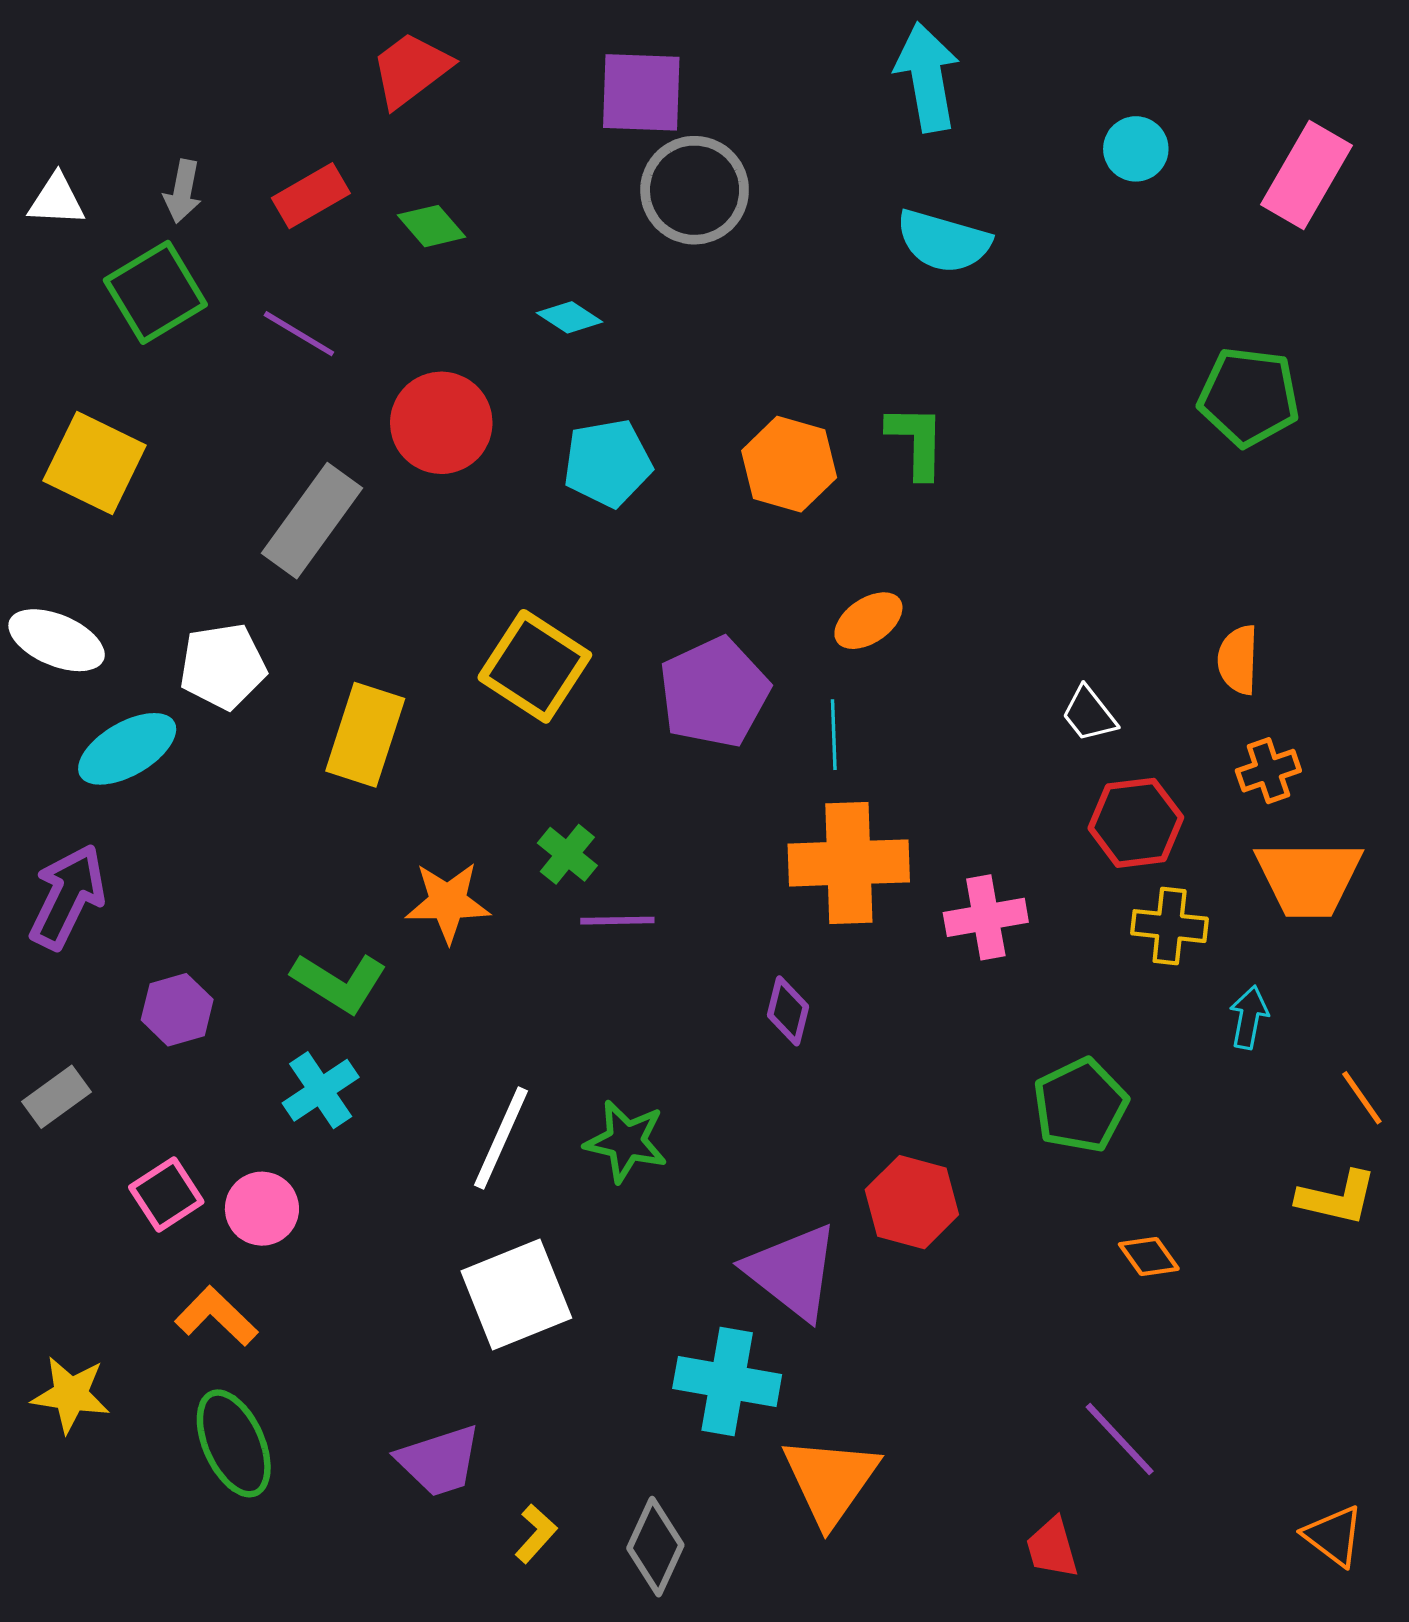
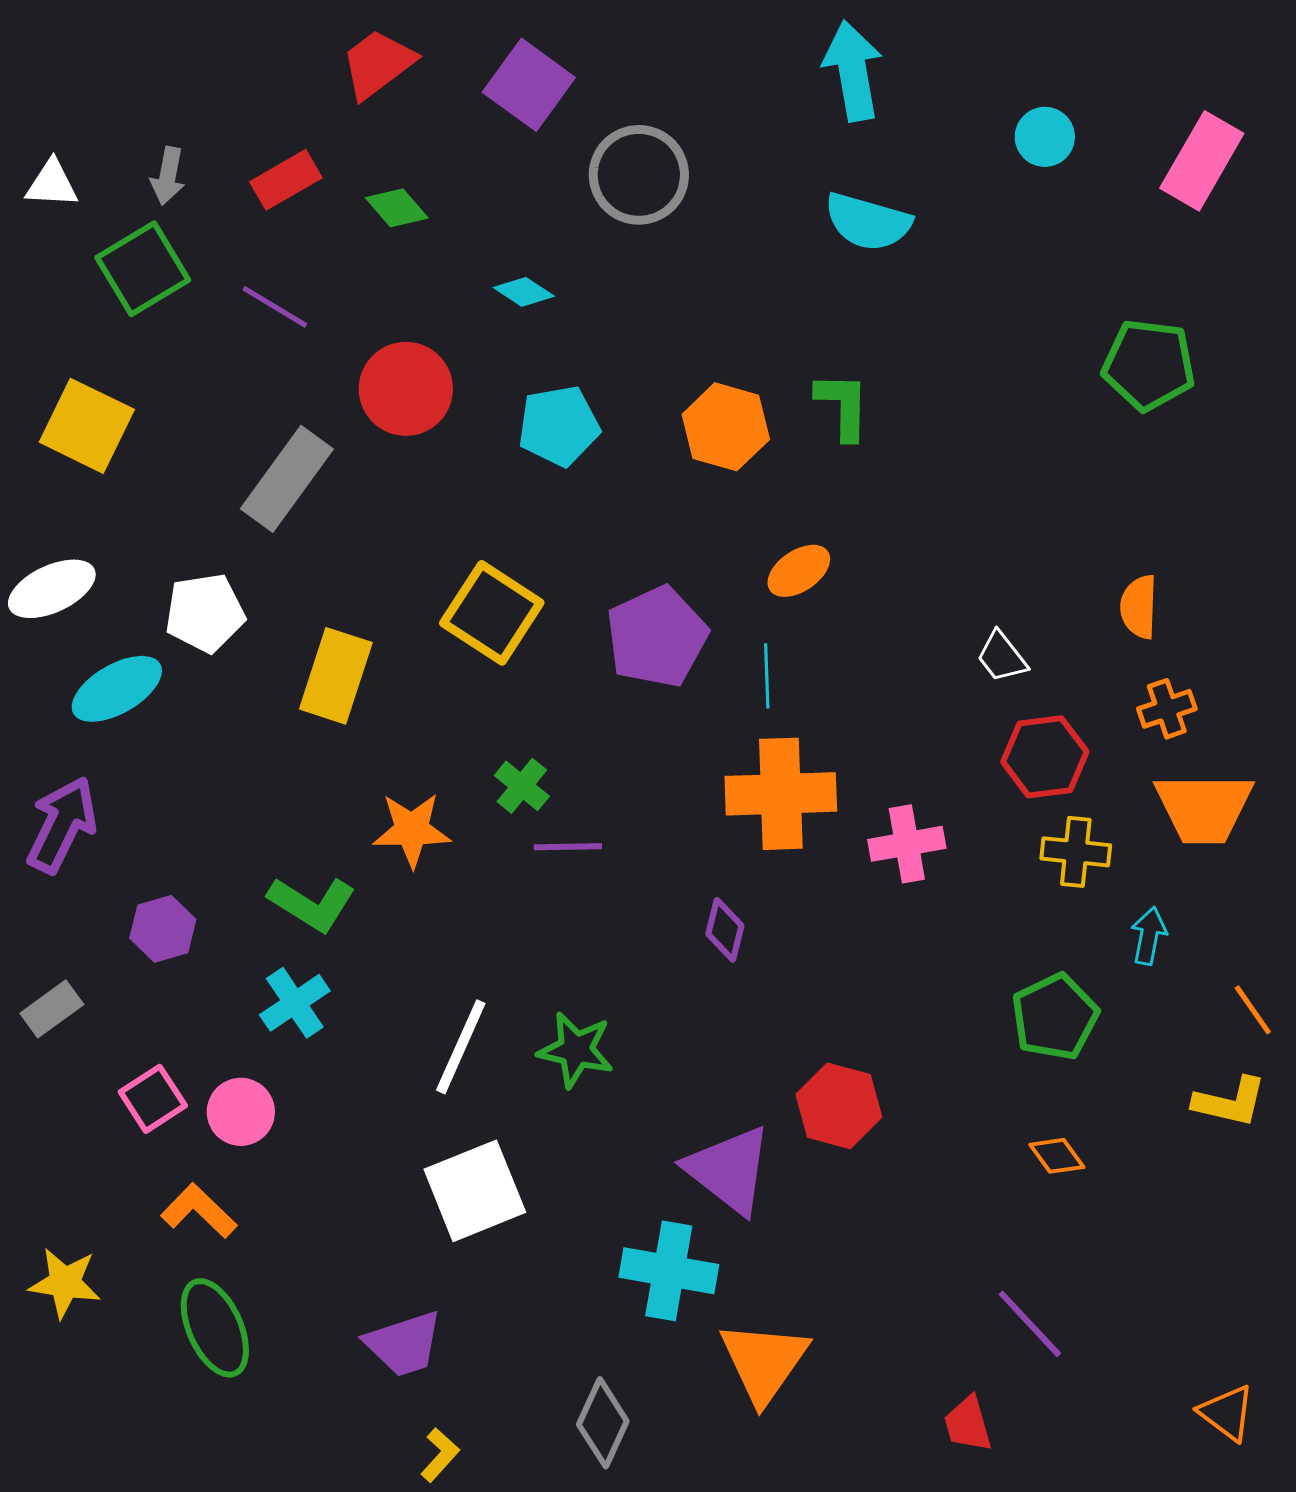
purple square: (641, 92) -> (529, 85), moved, turned 34
white ellipse: (57, 640) -> (52, 589), turned -48
green pentagon: (1080, 1105) -> (1055, 1017), moved
yellow L-shape: (536, 1534) -> (440, 1455), moved

